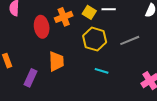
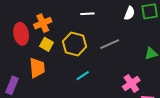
yellow square: (89, 12) -> (46, 44), moved
cyan line: (102, 71) -> (83, 76), turned -48

